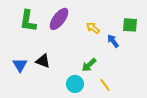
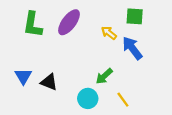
green square: (130, 25) -> (135, 16), moved
blue arrow: (113, 41) -> (132, 48), size x1.5
black triangle: (43, 61) -> (49, 82), moved

